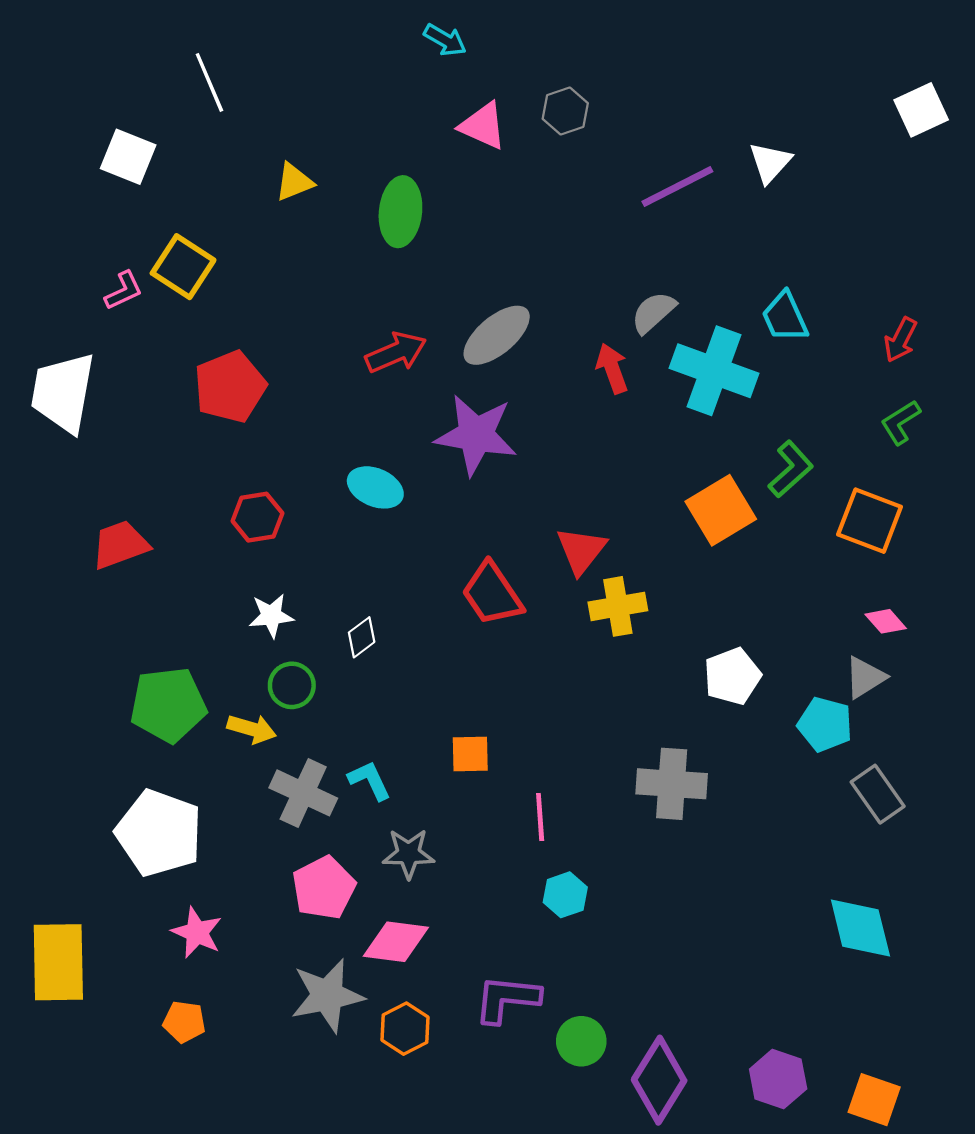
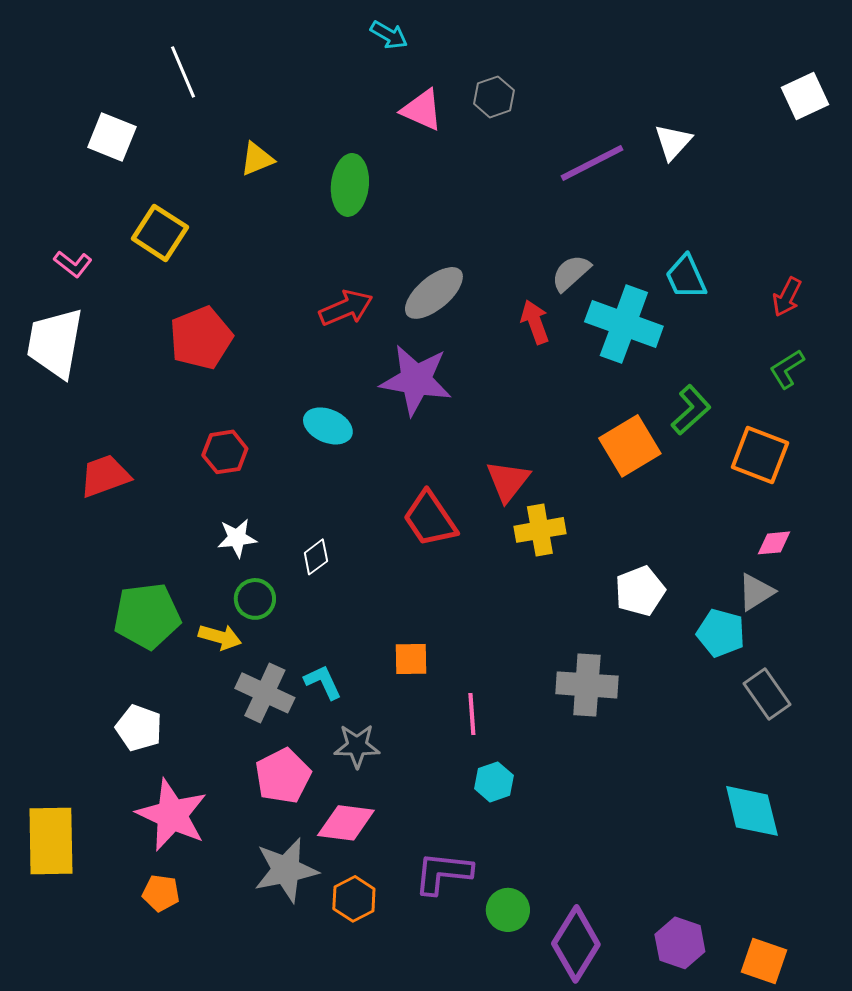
pink L-shape: (124, 291) -> (73, 264), moved, turned 63
pink diamond: (886, 621) -> (774, 543), turned -54
white pentagon: (159, 833) -> (139, 728), size x0.6
pink star: (197, 933) -> (172, 815), size x1.6

